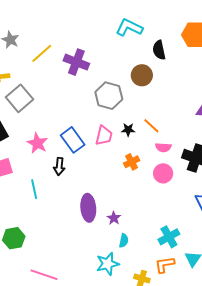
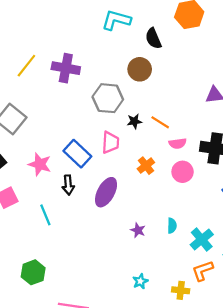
black star: (128, 130) -> (134, 121), moved
purple ellipse: (88, 208) -> (106, 192), moved, turned 44
cyan semicircle: (124, 241) -> (172, 226), moved
cyan star: (108, 264) -> (140, 281), size x0.6

